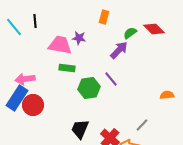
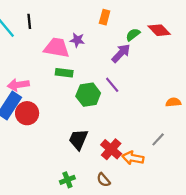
gray line: (142, 125) -> (158, 139), moved

